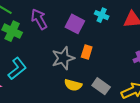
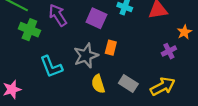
cyan L-shape: (17, 69) -> (51, 67), moved, turned 110
yellow semicircle: (73, 85) -> (98, 84), turned 60

